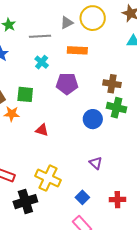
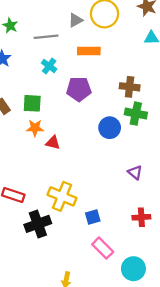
orange star: (12, 114) -> (35, 128), moved
purple triangle: (96, 163) -> (135, 172), moved
blue square: (82, 197) -> (93, 217), moved, turned 32

